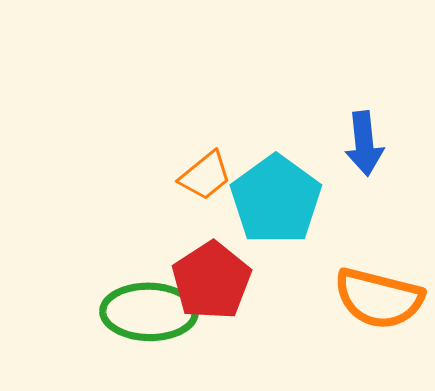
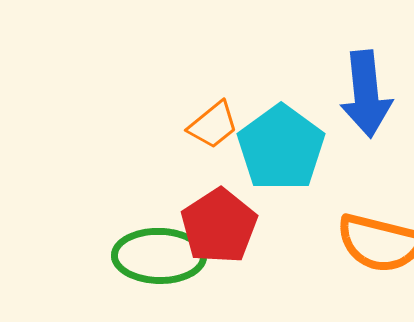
blue arrow: (364, 143) -> (366, 94), size x1.4

